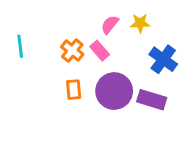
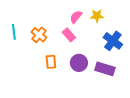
orange cross: (72, 51) -> (39, 35), moved
purple circle: (114, 91) -> (79, 63), size x0.7

